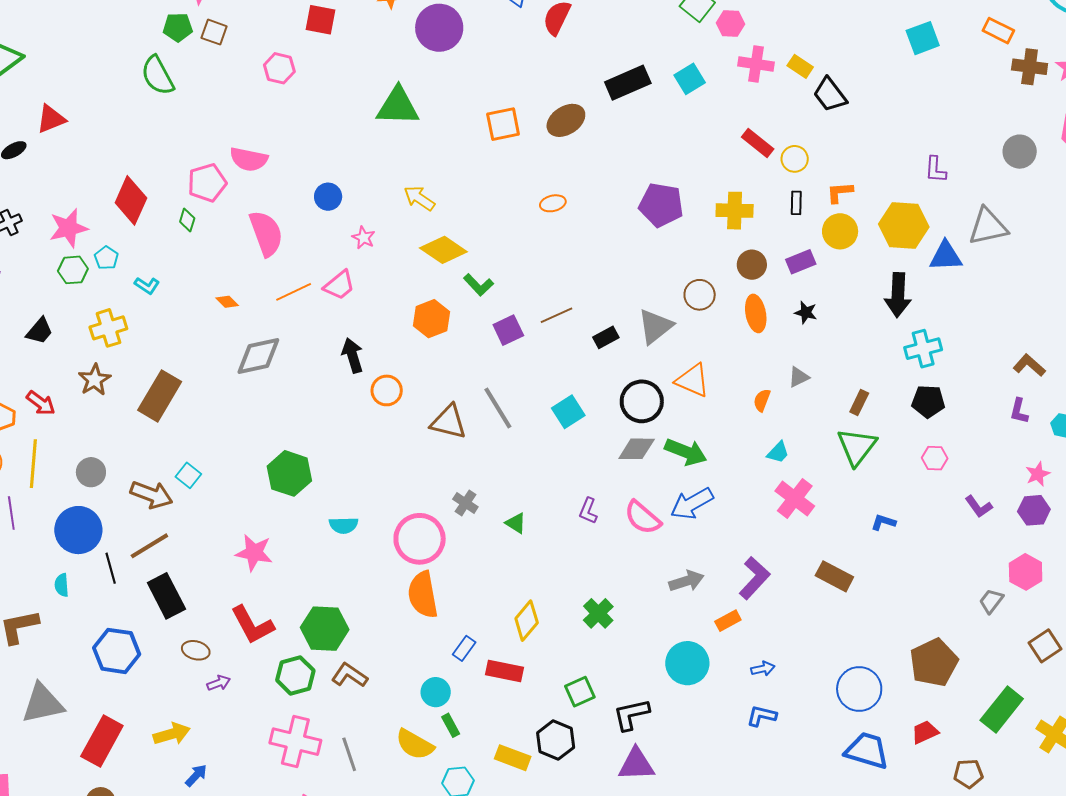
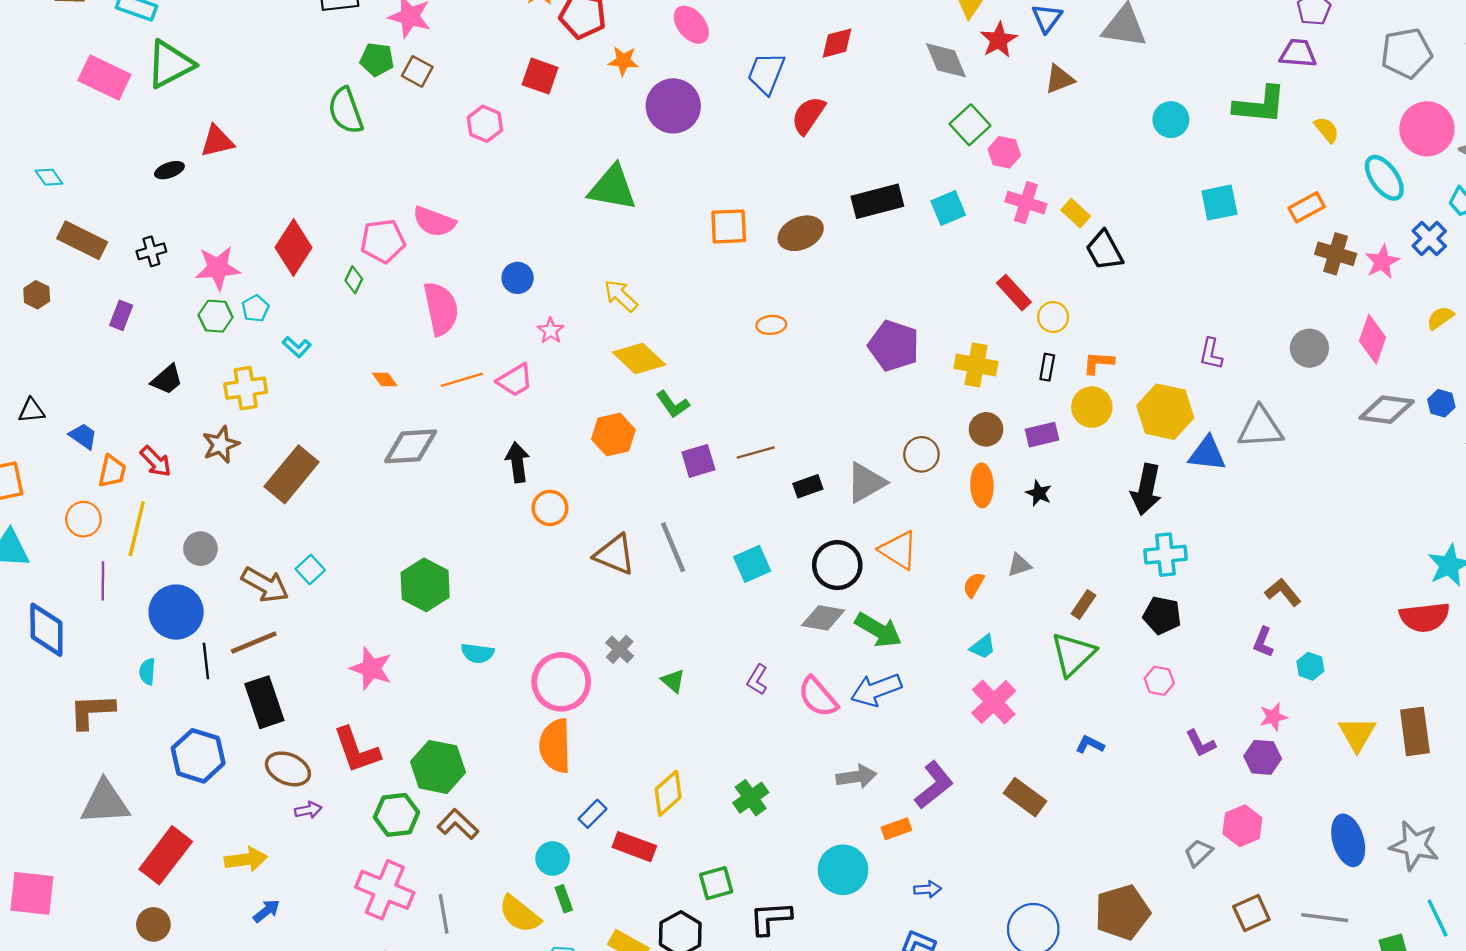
orange rectangle: (998, 31) -> (1307, 207), turned -64
brown ellipse: (196, 650) -> (288, 769), size x1.4

